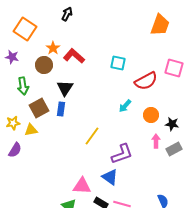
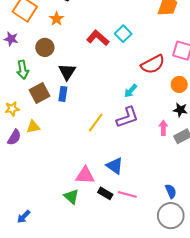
orange star: (53, 48) -> (57, 19), moved
red L-shape: (74, 56) -> (98, 38), moved
cyan square: (118, 63) -> (123, 34), moved, turned 35
orange circle: (151, 115) -> (179, 84), moved
yellow triangle: (31, 130) -> (33, 127), moved
purple L-shape: (122, 154) -> (127, 117), moved

